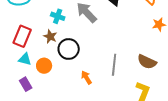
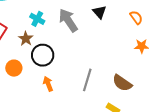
orange arrow: (86, 78) -> (48, 84), moved

